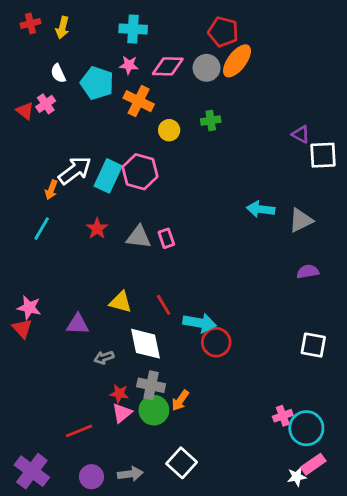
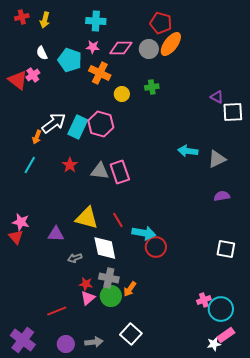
red triangle: (25, 111) -> (18, 80), size x1.5
pink rectangle: (166, 238) -> (120, 172), size x1.6
yellow triangle: (121, 302) -> (87, 218), size x1.4

